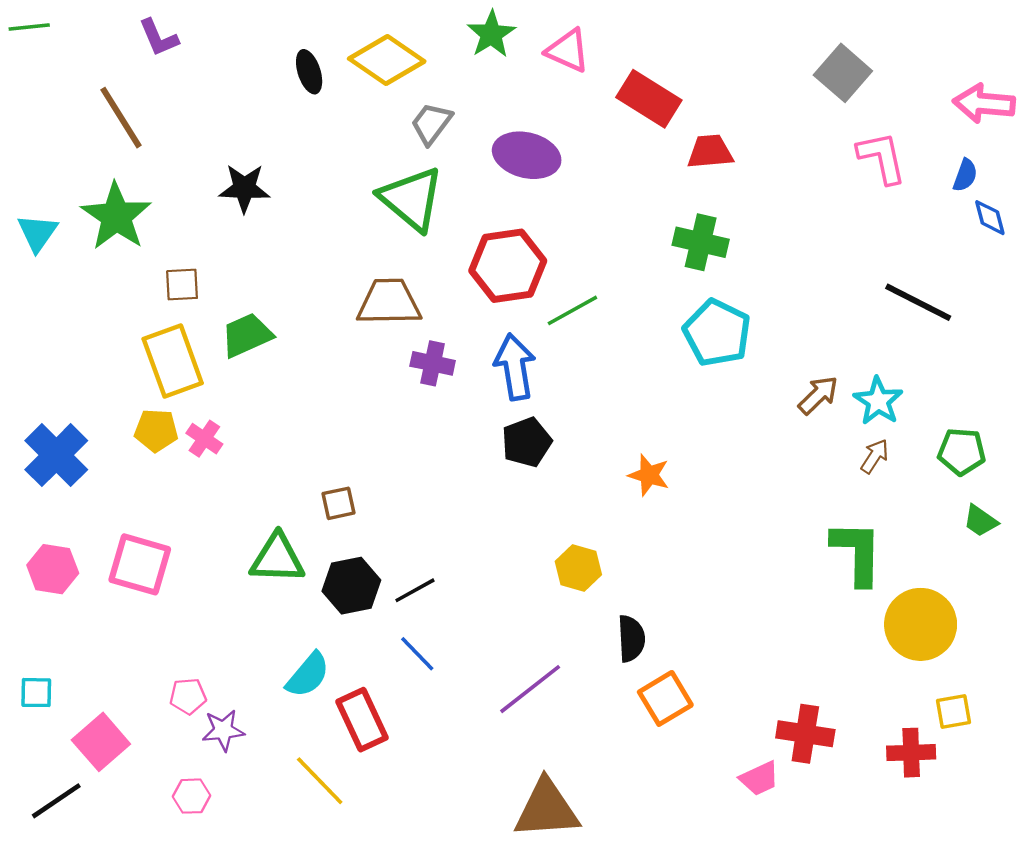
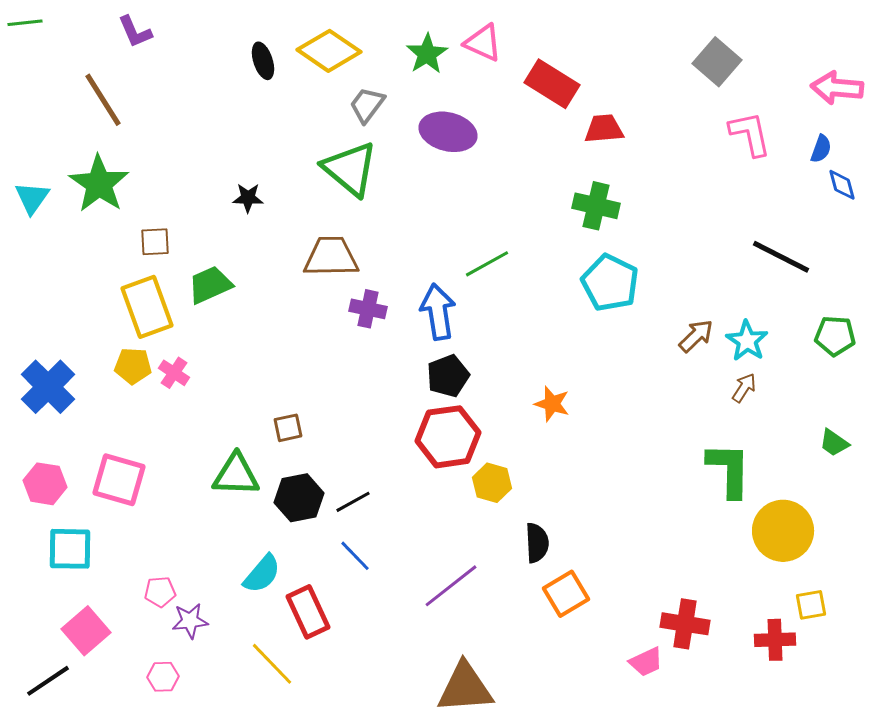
green star: (491, 34) -> (427, 54), moved
black star: (244, 188) -> (248, 198), moved, size x0.7
red hexagon: (508, 266) -> (448, 437), moved
green pentagon: (962, 452) -> (835, 336), moved
cyan square: (36, 693) -> (70, 549), moved, size x1.6

